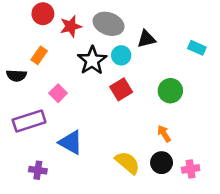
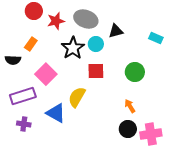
red square: (121, 89) -> (96, 71), turned 30
pink square: (58, 93) -> (46, 74), size x1.5
yellow semicircle: (127, 163) -> (77, 97), moved, turned -100
pink cross: (191, 169) -> (151, 134), size x1.5
purple cross: (38, 170) -> (24, 124), moved

